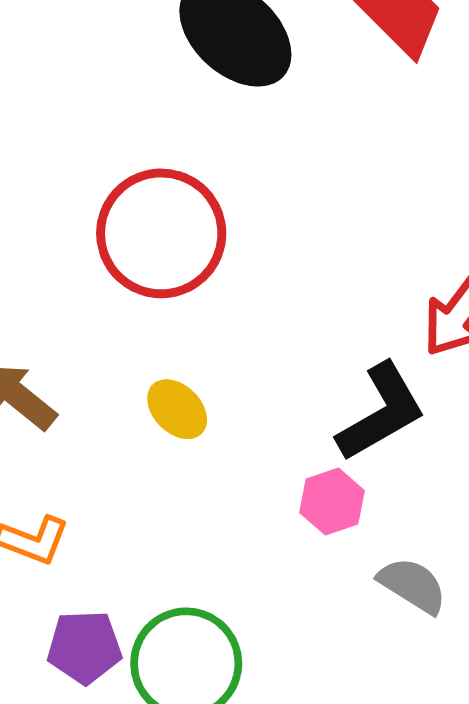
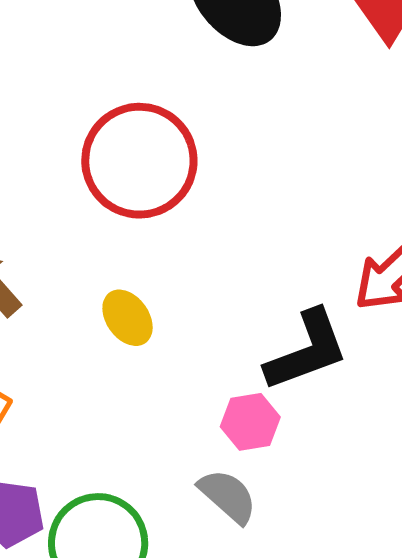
gray semicircle: (413, 585) -> (228, 496), moved

